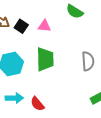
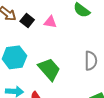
green trapezoid: (45, 59) -> (49, 69), moved, turned -45

